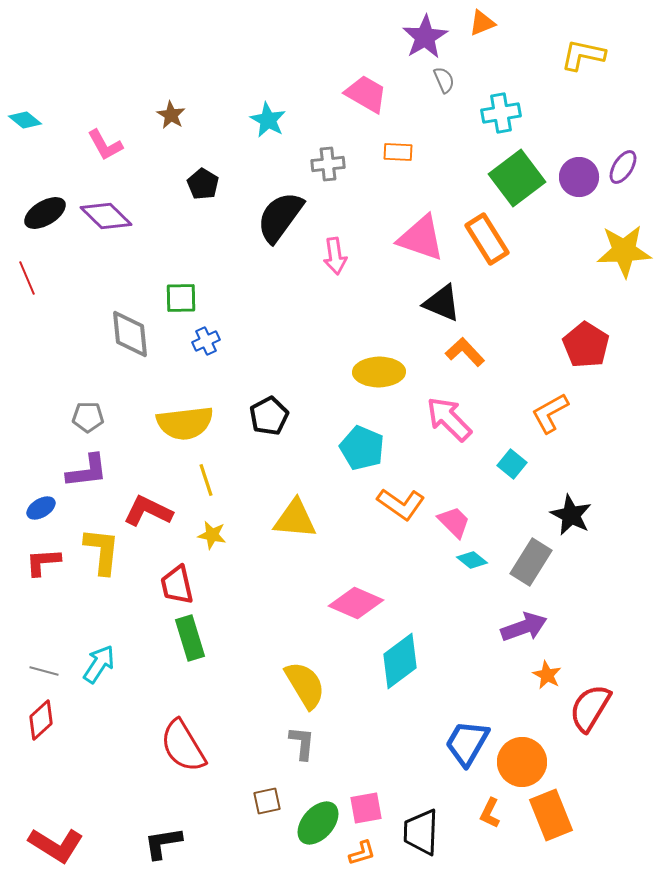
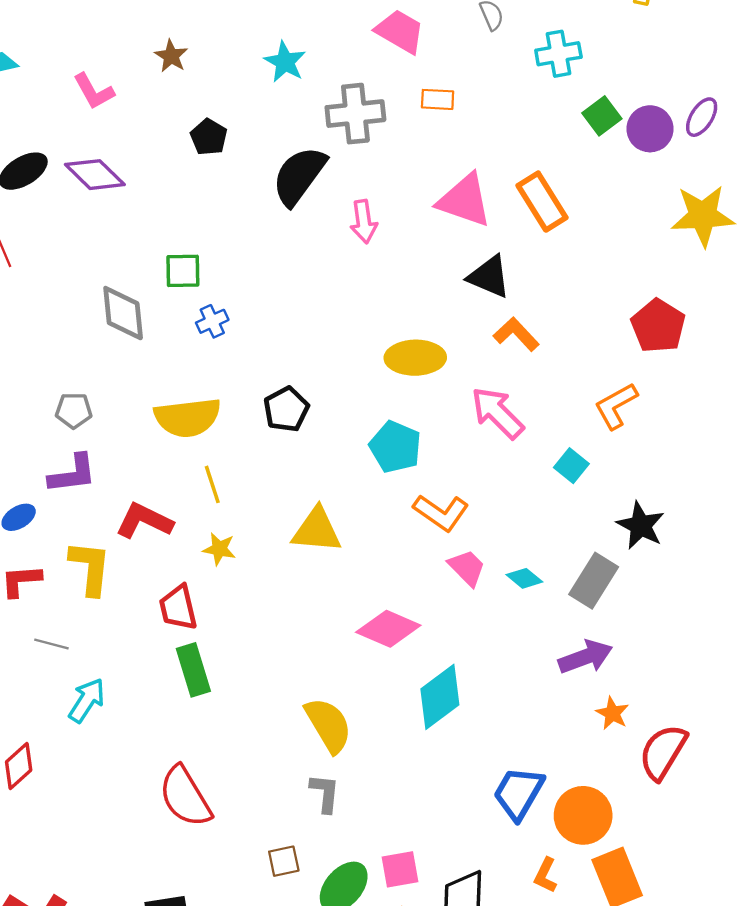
gray cross: (328, 164) -> (355, 114), size x1.5
green square: (517, 178) -> (602, 116), moved, size x0.6
pink trapezoid: (454, 522) -> (467, 568), moved
gray line: (44, 671) -> (51, 644), moved

